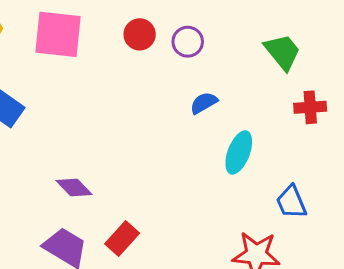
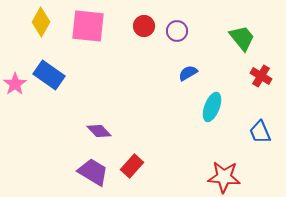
red cross: (310, 107) -> (261, 76), turned 35
blue trapezoid: (291, 202) -> (260, 132), moved

